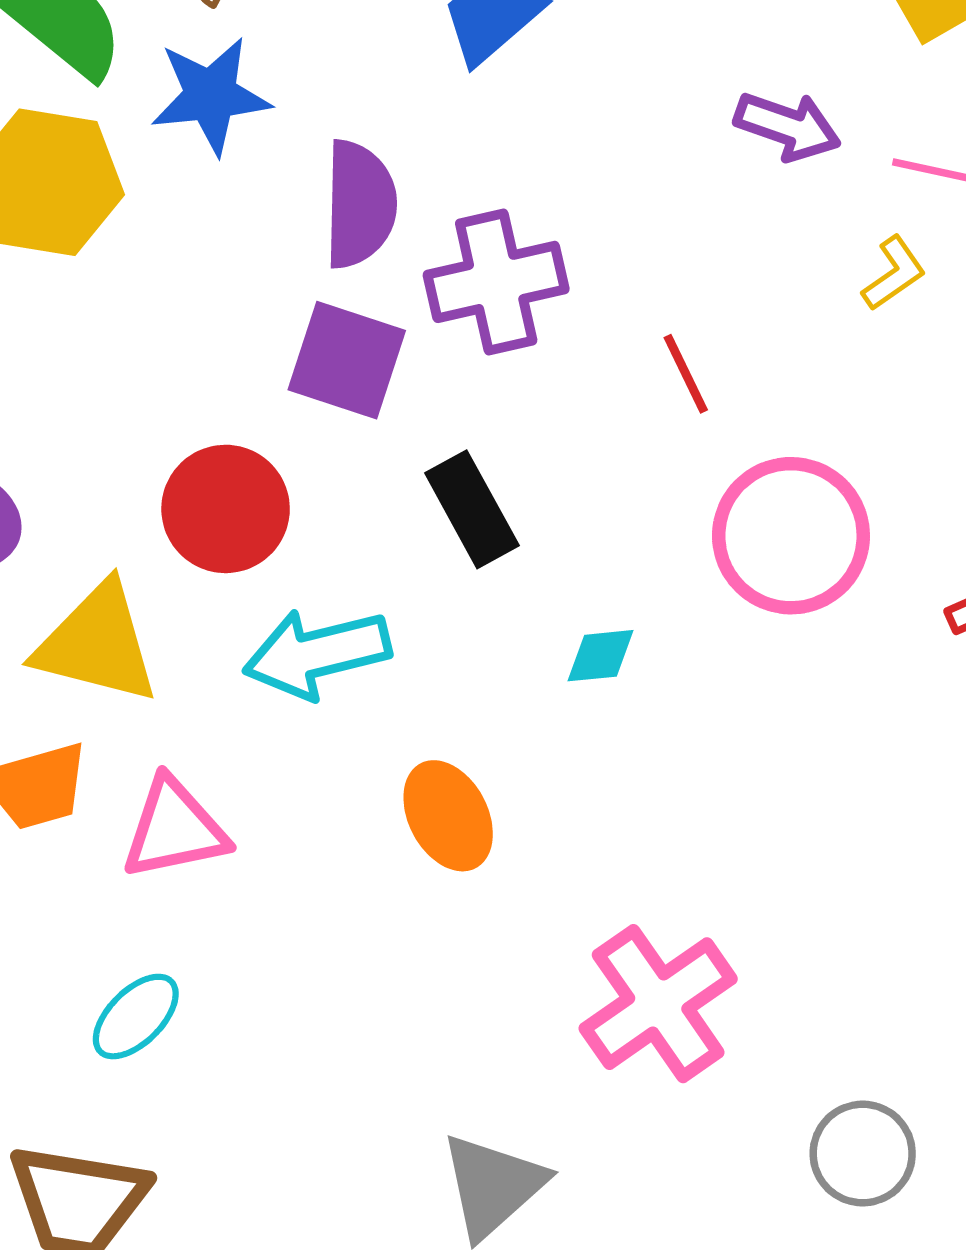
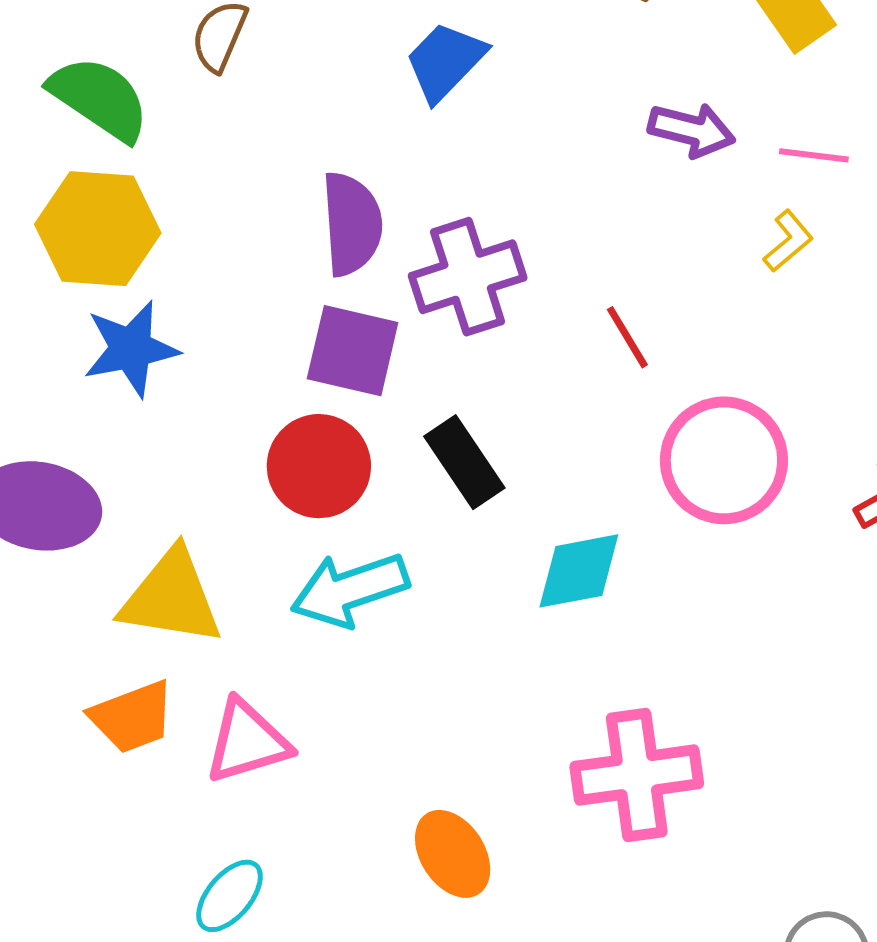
blue star: (211, 96) -> (131, 349), moved
red circle: (226, 509) -> (319, 466), moved
cyan diamond: (601, 656) -> (579, 571), size x1.6
orange ellipse: (448, 816) -> (453, 854), moved
pink cross: (658, 1004) -> (637, 775), moved, turned 32

